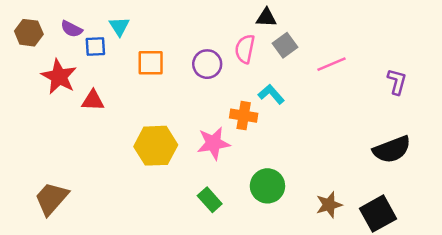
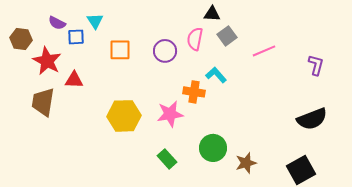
brown hexagon: (29, 33) -> (21, 39), moved
brown trapezoid: (51, 198) -> (43, 102), moved, turned -32
brown star: (329, 205) -> (246, 163), moved

